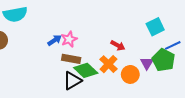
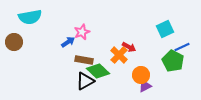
pink star: (69, 39) -> (82, 32), moved
purple triangle: (147, 63) -> (145, 86), moved, turned 32
orange cross: (108, 64) -> (119, 55), moved

